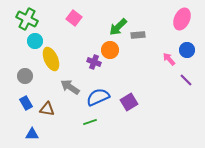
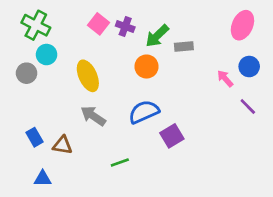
yellow ellipse: (51, 59) -> (88, 76), moved
purple cross: (94, 62) -> (125, 27), moved
gray circle: (25, 76) -> (27, 73), moved
blue semicircle: (98, 97) -> (144, 112), moved

